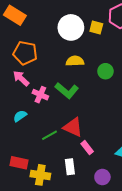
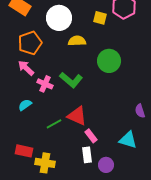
white circle: (71, 27) -> (59, 18), moved
orange pentagon: (25, 53) -> (30, 43), turned -30
yellow semicircle: (75, 61) -> (77, 41), moved
green circle: (105, 71) -> (109, 61), size x1.5
white rectangle: (70, 167) -> (87, 155), moved

